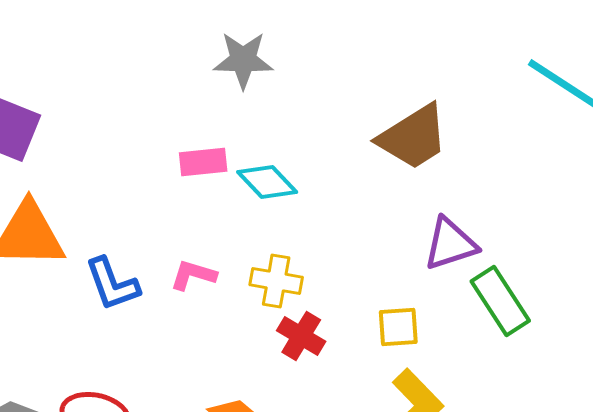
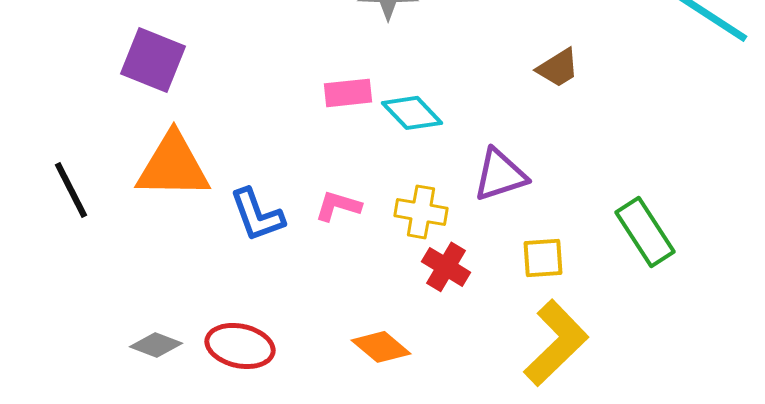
brown trapezoid: (413, 137) -> (558, 68), size x0.6
purple triangle: (450, 244) -> (500, 175), moved

